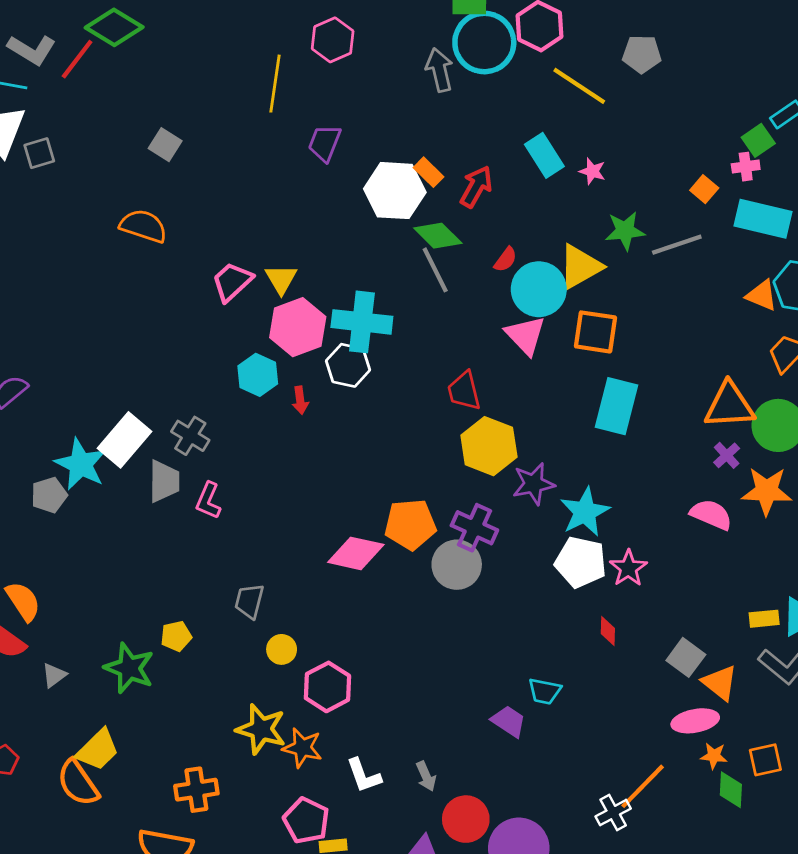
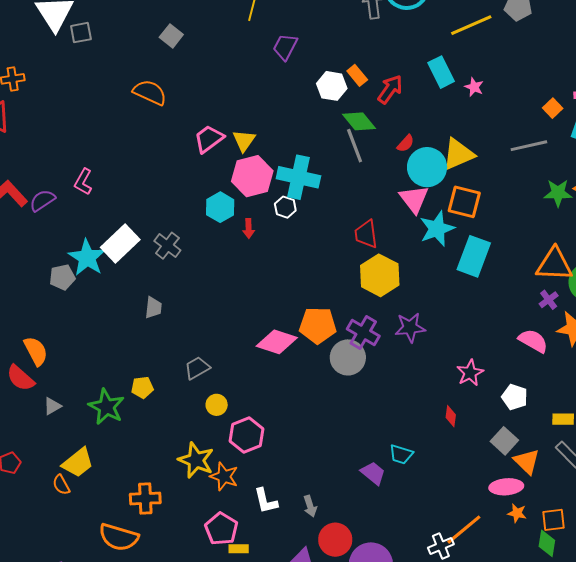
yellow line: (579, 86) -> (471, 25), turned -63
white hexagon: (395, 191) -> (332, 86), size x0.7
green star: (625, 231) -> (558, 193), moved
white hexagon: (348, 365) -> (285, 207), size x0.7
gray trapezoid: (164, 481) -> (153, 308), moved, size x0.7
purple star: (533, 484) -> (410, 328), moved
pink L-shape: (208, 501) -> (83, 182), moved
cyan star: (585, 512) -> (437, 229), moved
white pentagon: (581, 562) -> (515, 397), moved, size x0.7
gray trapezoid: (249, 601) -> (197, 368), turned 40
orange semicircle: (78, 783) -> (61, 485), size x0.6
green diamond: (731, 790) -> (547, 543), moved

